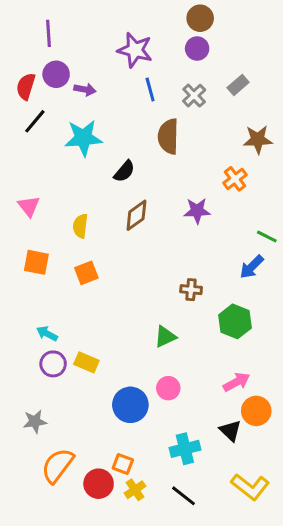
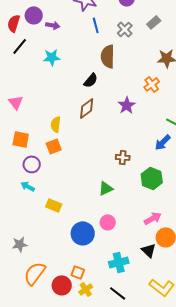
cyan star: (83, 138) -> (52, 57), size x0.7
black semicircle: (124, 171) -> (91, 80), moved
purple star: (197, 211) -> (127, 105), turned -30
yellow semicircle: (80, 226) -> (56, 124), moved
purple circle: (53, 364) -> (32, 164), moved

